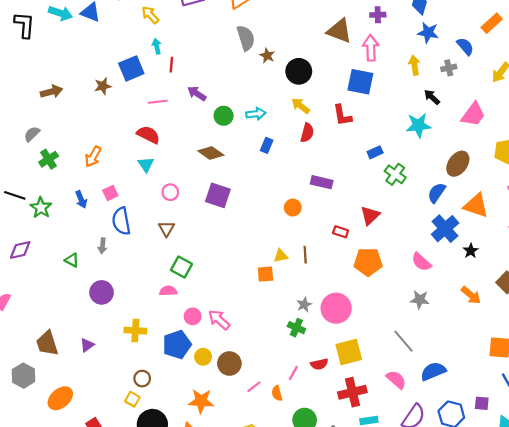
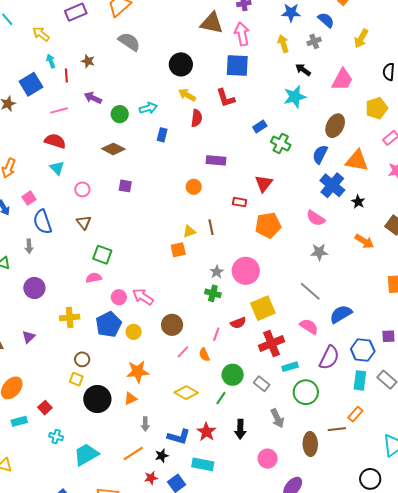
gray semicircle: (246, 38) -> (129, 42), turned -30
brown star: (267, 56) -> (88, 61), moved
purple square: (218, 195) -> (125, 186), size x0.6
brown circle: (229, 363) -> (172, 325), moved

